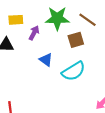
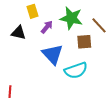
yellow rectangle: (16, 20) -> (33, 11), turned 64
blue triangle: (46, 60) -> (53, 54), size x1.6

